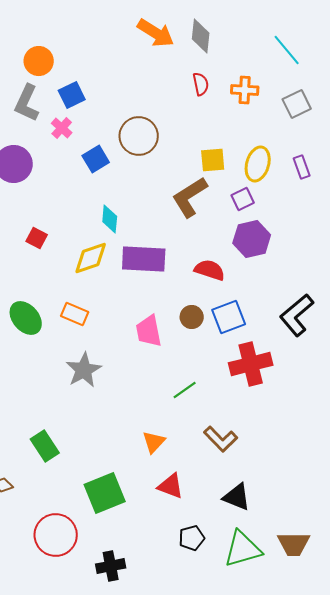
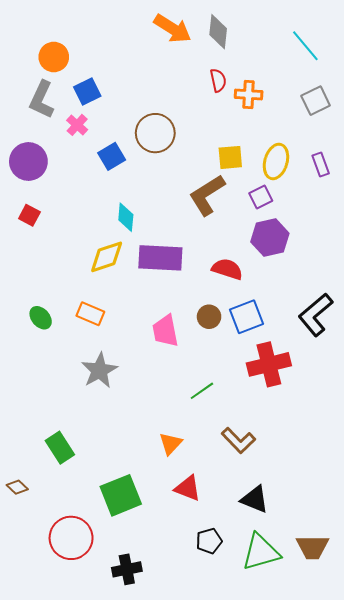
orange cross: (245, 90) -> (249, 95), moved
red square: (37, 238) -> (29, 215), moved
green ellipse: (26, 318) -> (41, 318), size x0.7

